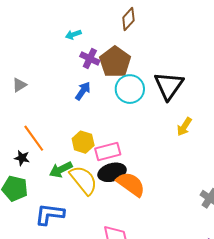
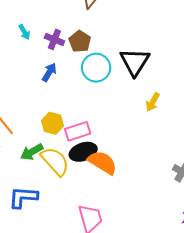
cyan arrow: (73, 34) -> (24, 32), moved, turned -98
brown pentagon: (115, 62) -> (80, 41), size x0.7

